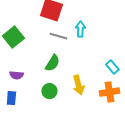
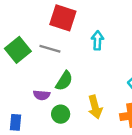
gray line: (58, 36) -> (50, 49), moved
purple semicircle: (16, 75) -> (42, 95), moved

